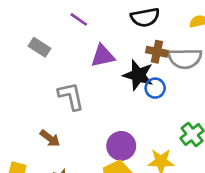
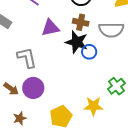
brown cross: (157, 52) -> (81, 22), moved
purple circle: (121, 146) -> (33, 88), moved

